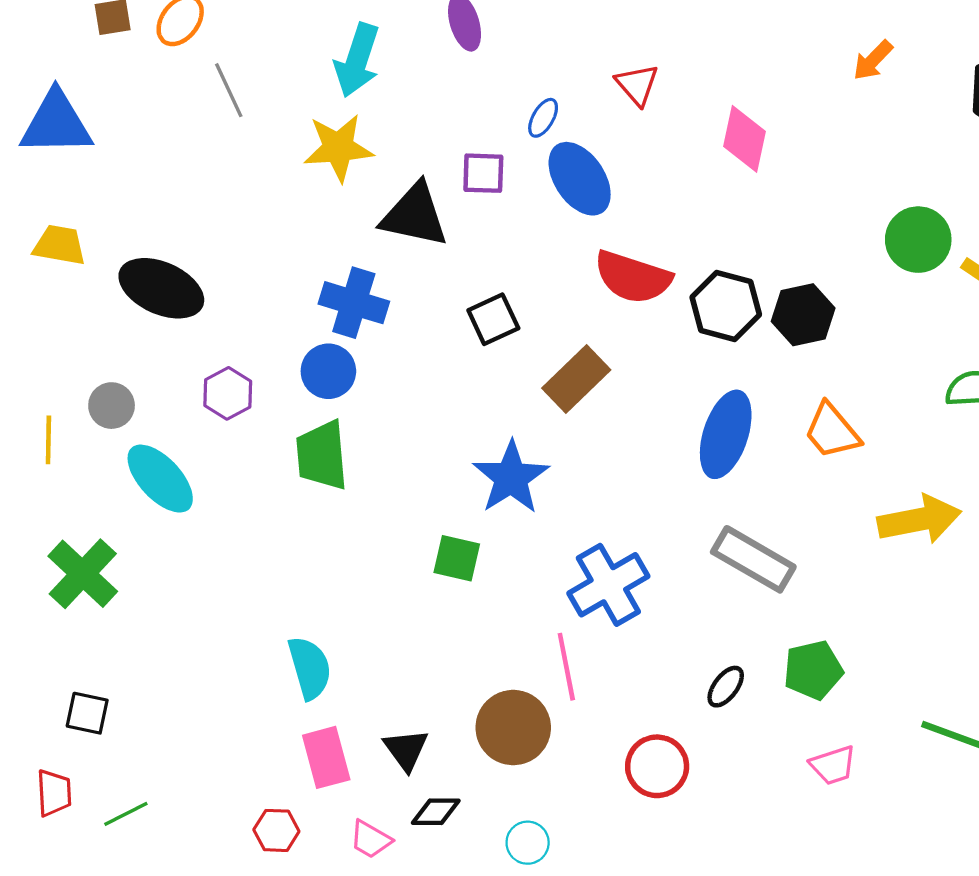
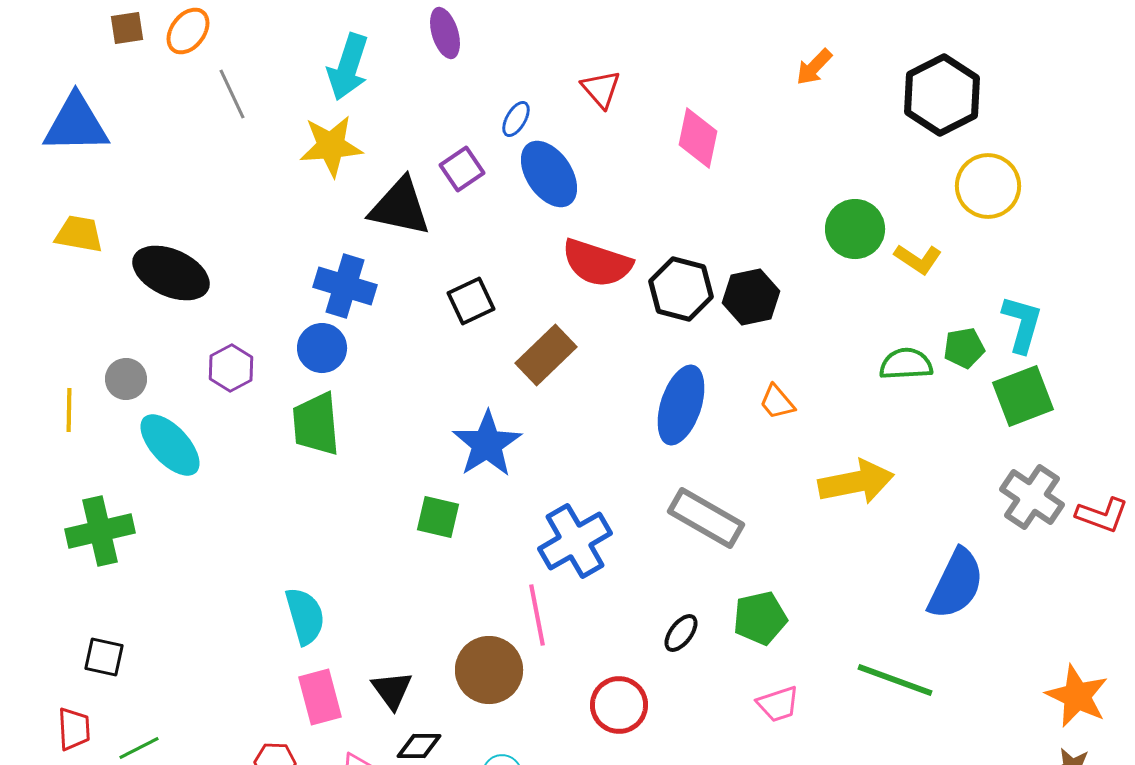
purple square: (483, 173) -> (462, 169), turned -36
orange trapezoid: (832, 431) -> (777, 402), size x0.7
green cross: (83, 574) -> (100, 531), turned 34

